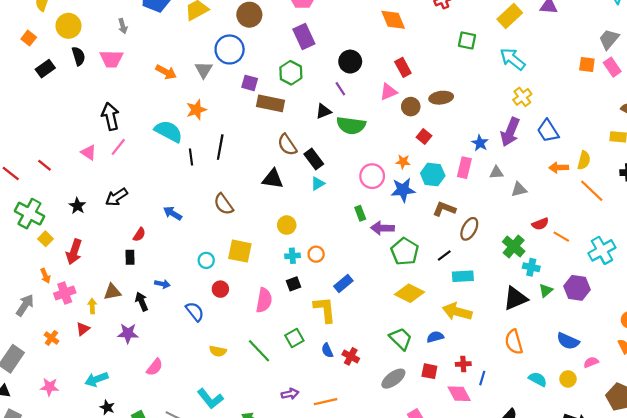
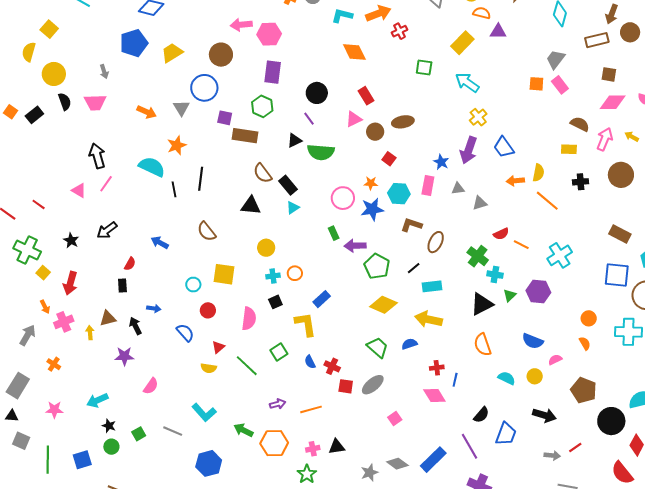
purple rectangle: (304, 37) -> (273, 72), turned 35
orange square: (29, 38) -> (11, 112), moved
red triangle: (83, 329) -> (218, 347), moved
red square: (429, 371) -> (346, 386), moved

